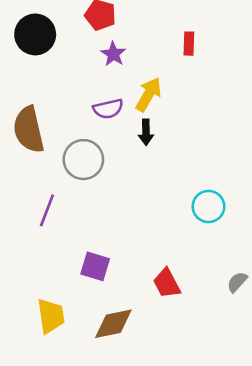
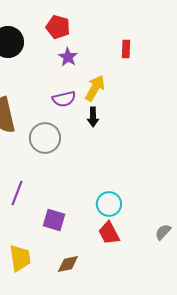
cyan circle: (208, 206) -> (109, 204), moved
purple line: (47, 210) -> (17, 193), moved
brown diamond: (113, 324) -> (68, 264), size x0.7

